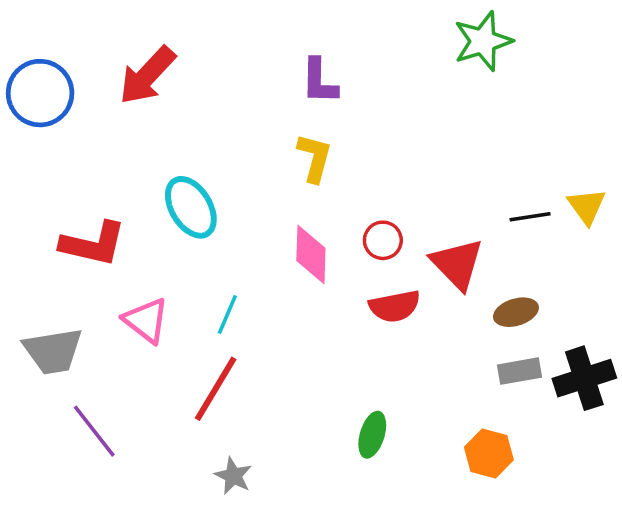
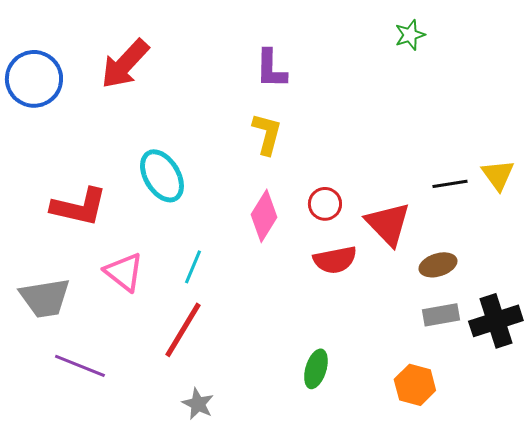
green star: (483, 41) -> (410, 35), size x0.6
pink diamond: (311, 254) -> (264, 216), turned 30
purple line: (94, 431) -> (80, 366), turned -30

